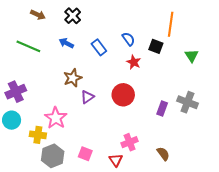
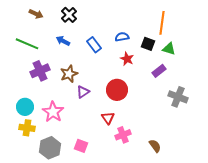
blue semicircle: (128, 39) -> (122, 37), turned -64
green triangle: (192, 56) -> (169, 49), moved, turned -40
purple cross: (16, 92) -> (40, 71), moved
purple rectangle: (162, 108) -> (159, 71), moved, turned 32
cyan circle: (12, 120) -> (25, 107), moved
yellow cross: (38, 135) -> (27, 128), moved
red triangle: (116, 160) -> (108, 118), moved

